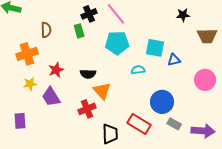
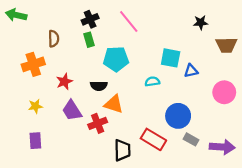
black cross: (89, 14) -> (90, 19), moved
cyan pentagon: (117, 43) -> (116, 59), moved
yellow star: (30, 84) -> (35, 106), moved
orange triangle: (102, 91) -> (114, 104), turned -30
purple trapezoid: (51, 97) -> (72, 111), moved
purple rectangle: (20, 121) -> (35, 141), moved

